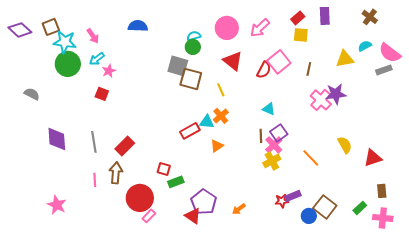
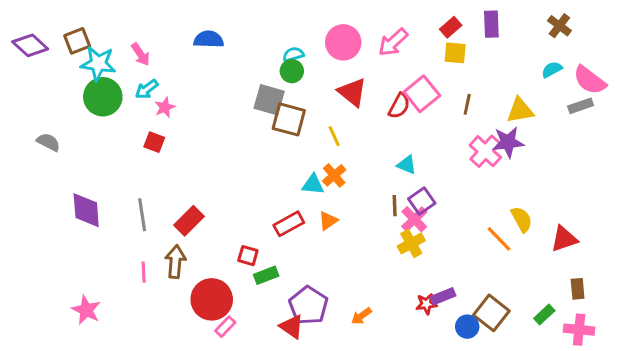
yellow triangle: (345, 59) -> (520, 110), moved
red rectangle: (190, 131) -> (289, 224), moved
orange line: (311, 158) -> (499, 239), moved

